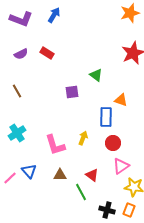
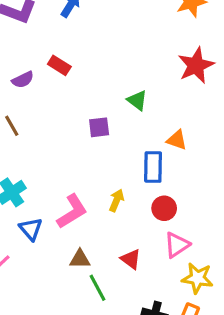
purple semicircle: (21, 54) -> (23, 80), moved
pink L-shape: (55, 145) -> (72, 211), turned -105
blue triangle: (29, 171) -> (31, 229), moved
green line: (81, 192) -> (97, 288), moved

